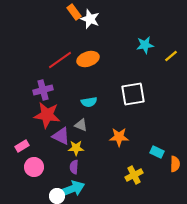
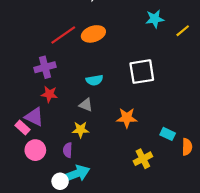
red star: (47, 115) -> (49, 94), size x0.6
purple triangle: (61, 136) -> (34, 117), moved
pink rectangle: (22, 146) -> (22, 127), turned 72
purple semicircle: (74, 167) -> (68, 150), moved

